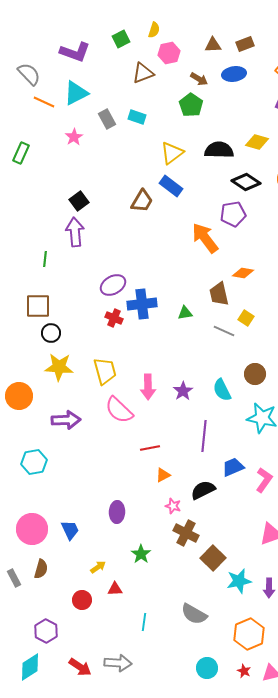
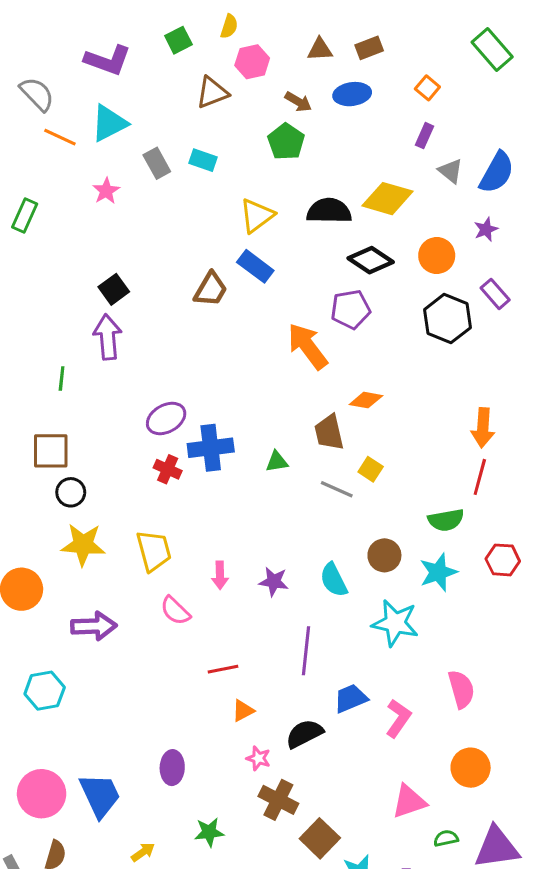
yellow diamond: (257, 142) -> (388, 199), size x1.4
pink arrow: (148, 387) -> (220, 575), size x0.7
purple star: (183, 391) -> (274, 582), turned -30
pink semicircle: (119, 410) -> (175, 611), size x0.7
blue trapezoid: (70, 530) -> (100, 795), size x1.5
green star: (141, 554) -> (209, 832), turned 30

